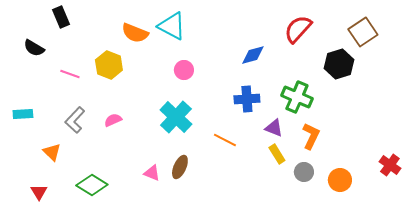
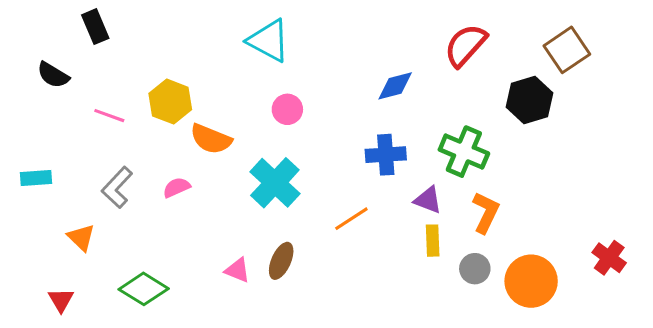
orange semicircle: (135, 33) -> (211, 139), moved
orange line: (225, 140) -> (351, 219), turned -60
yellow rectangle: (277, 154) -> (433, 241), turned 30
orange circle: (340, 180) -> (531, 281), size x1.4

